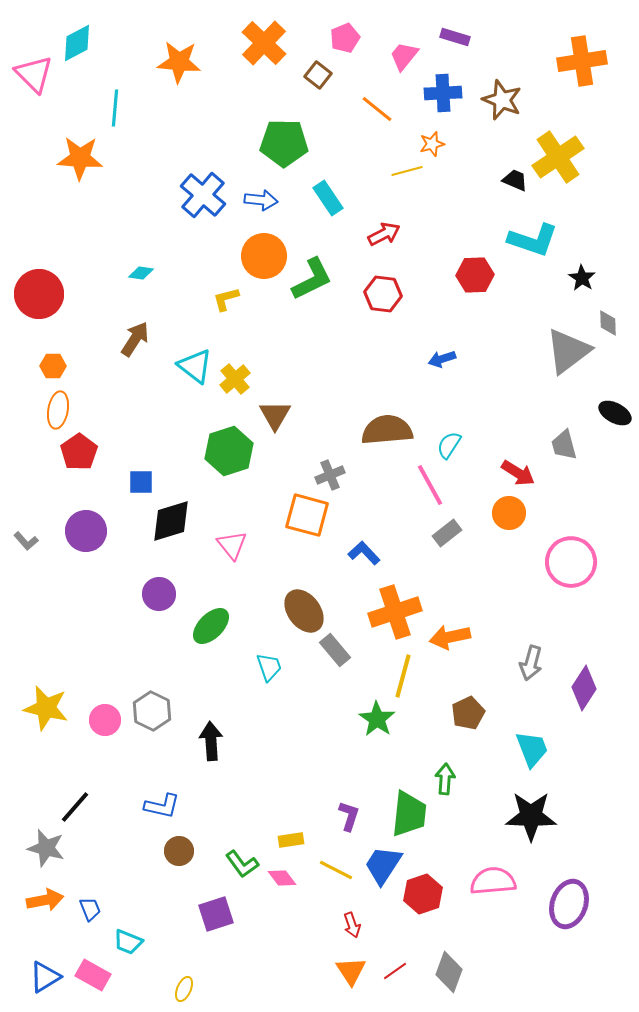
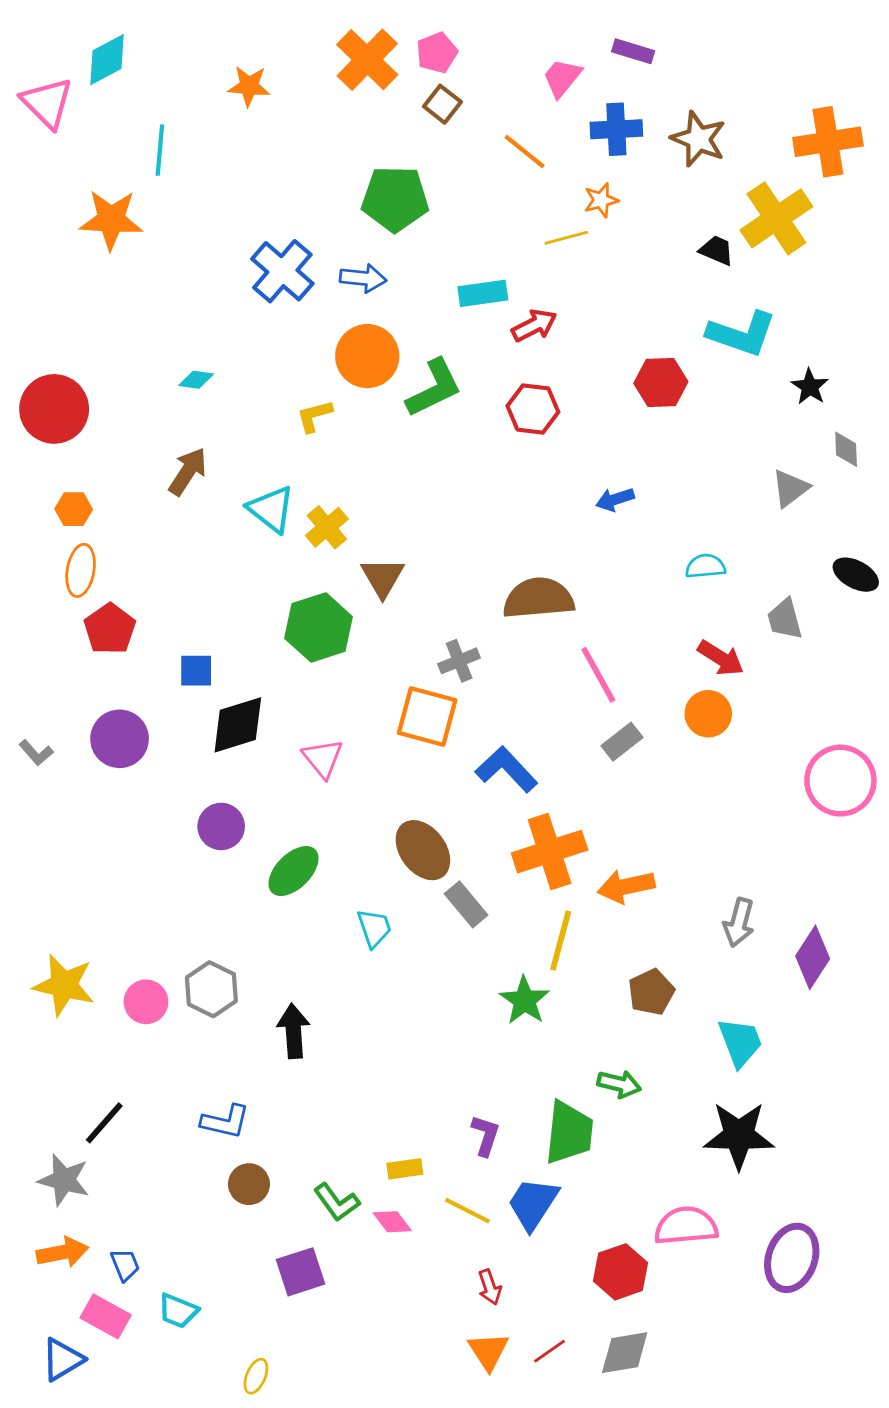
pink pentagon: (345, 38) -> (437, 53), moved
orange cross: (582, 61) -> (828, 142), moved
orange star: (179, 62) -> (249, 86), size x0.7
cyan rectangle: (328, 198) -> (483, 293), moved, turned -64
gray triangle: (568, 351) -> (790, 488), size x0.6
cyan semicircle: (449, 445) -> (705, 566), moved, turned 52
blue L-shape: (364, 553) -> (506, 769), size x1.4
pink circle: (571, 562) -> (840, 781), moved
green arrow: (445, 779) -> (619, 1084), turned 100
red hexagon: (423, 894) -> (621, 1272), moved
gray diamond: (449, 972) -> (625, 1353), turned 60
pink rectangle: (93, 975) -> (106, 1316), moved

